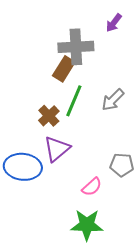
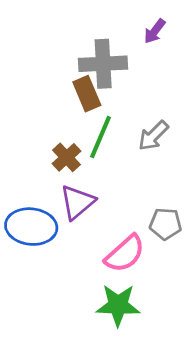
brown rectangle: (64, 69) -> (87, 94), turned -55
pink semicircle: (92, 187) -> (125, 254), size x1.5

